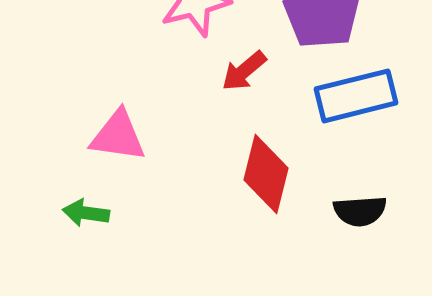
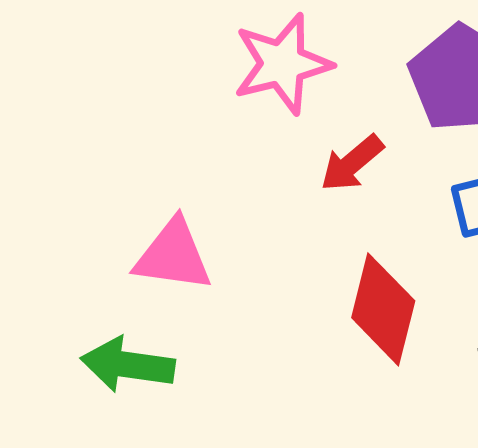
green arrow: (86, 213) -> (128, 365), size x1.4

